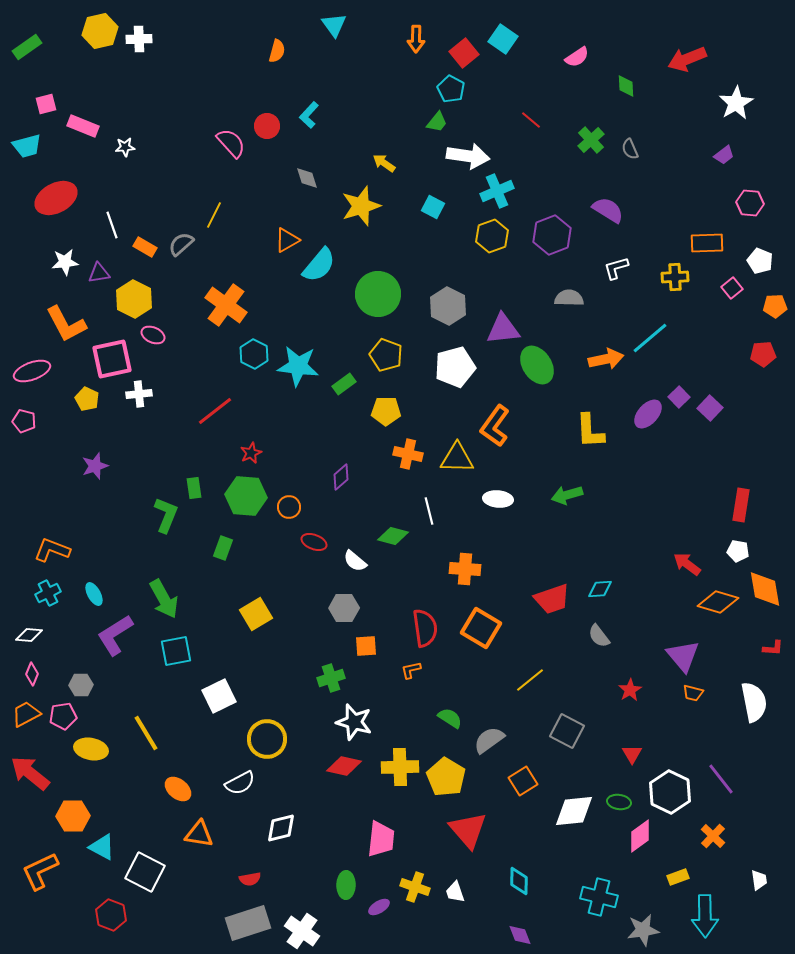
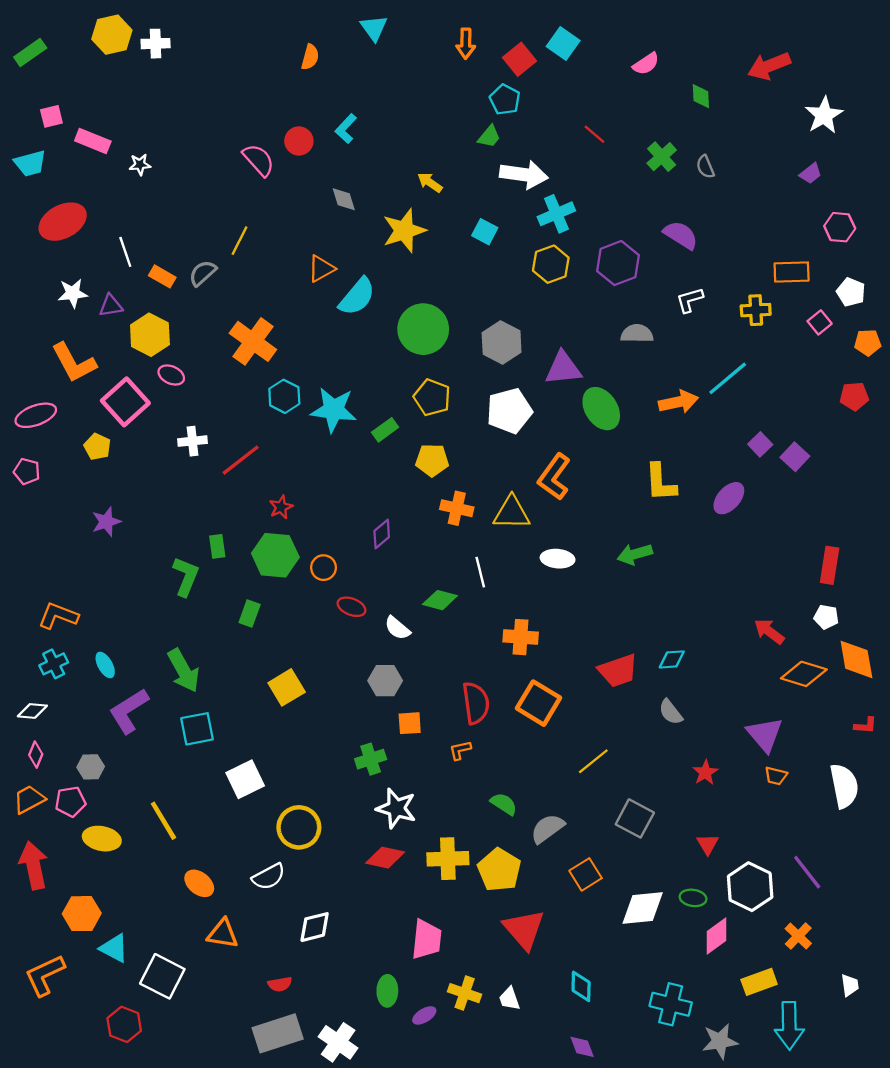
pink square: (112, 359) -> (125, 402), turned -30
white cross: (139, 394) -> (193, 441), moved
purple ellipse: (648, 414) -> (729, 498), moved
red arrow: (30, 773) -> (34, 865), turned 39
yellow rectangle: (678, 877) -> (759, 982), size x1.4

